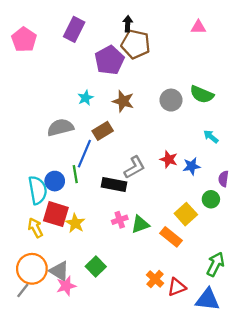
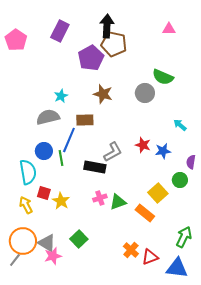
black arrow: (128, 24) -> (107, 26), size x1.6
green semicircle: (202, 94) -> (163, 77), moved
cyan star: (86, 98) -> (61, 96), moved
brown rectangle: (103, 131) -> (85, 120), turned 30
blue circle: (55, 181) -> (44, 151), moved
red square: (56, 214) -> (44, 193), size x0.6

